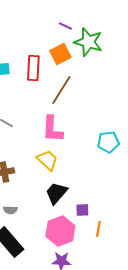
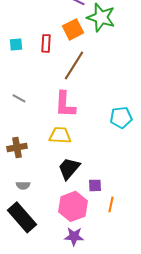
red rectangle: (33, 68) -> (46, 43), size x0.7
yellow trapezoid: (47, 160) -> (60, 135), turned -40

